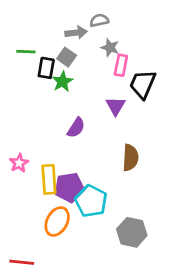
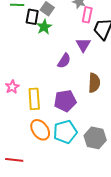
purple semicircle: (76, 128) -> (64, 61), moved
purple pentagon: (69, 187) -> (65, 101), moved
cyan pentagon: (91, 201) -> (65, 132), moved, turned 30
orange ellipse: (57, 221) -> (40, 130), turned -65

